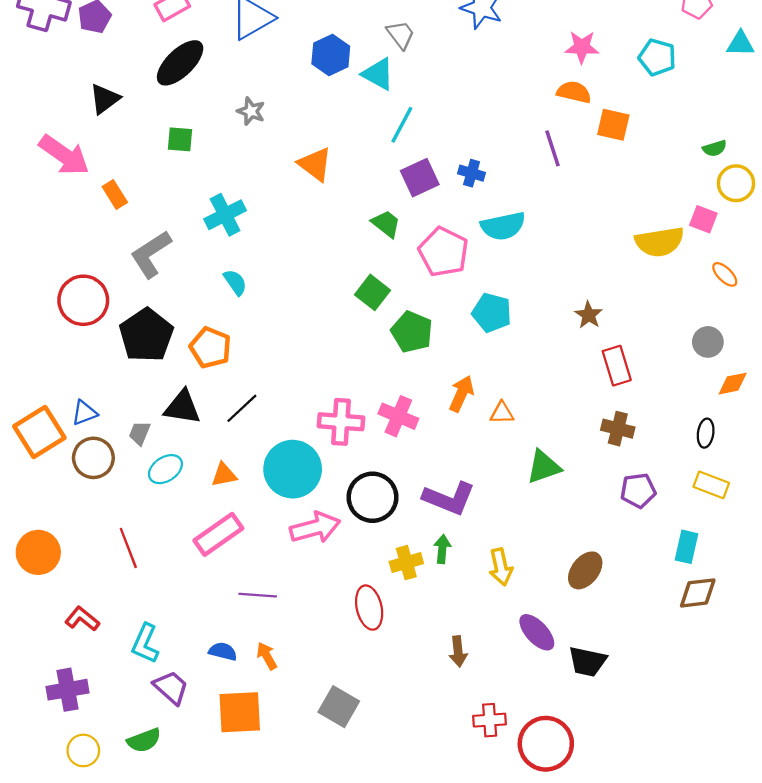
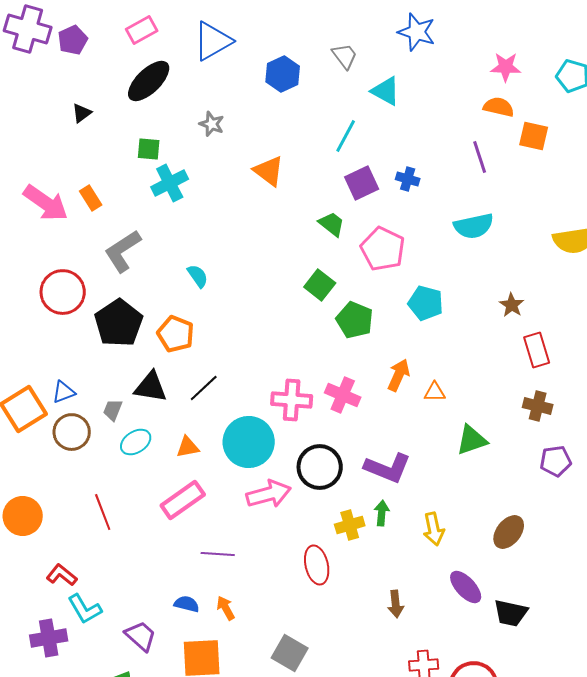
cyan triangle: (378, 74) -> (386, 91), moved
black triangle: (105, 99) -> (82, 113), size x0.7
pink arrow: (64, 155) -> (46, 203), moved
cyan cross: (225, 215) -> (170, 183), moved
cyan semicircle: (503, 226) -> (474, 226), moved
cyan L-shape: (145, 644) -> (85, 609), moved, turned -54

